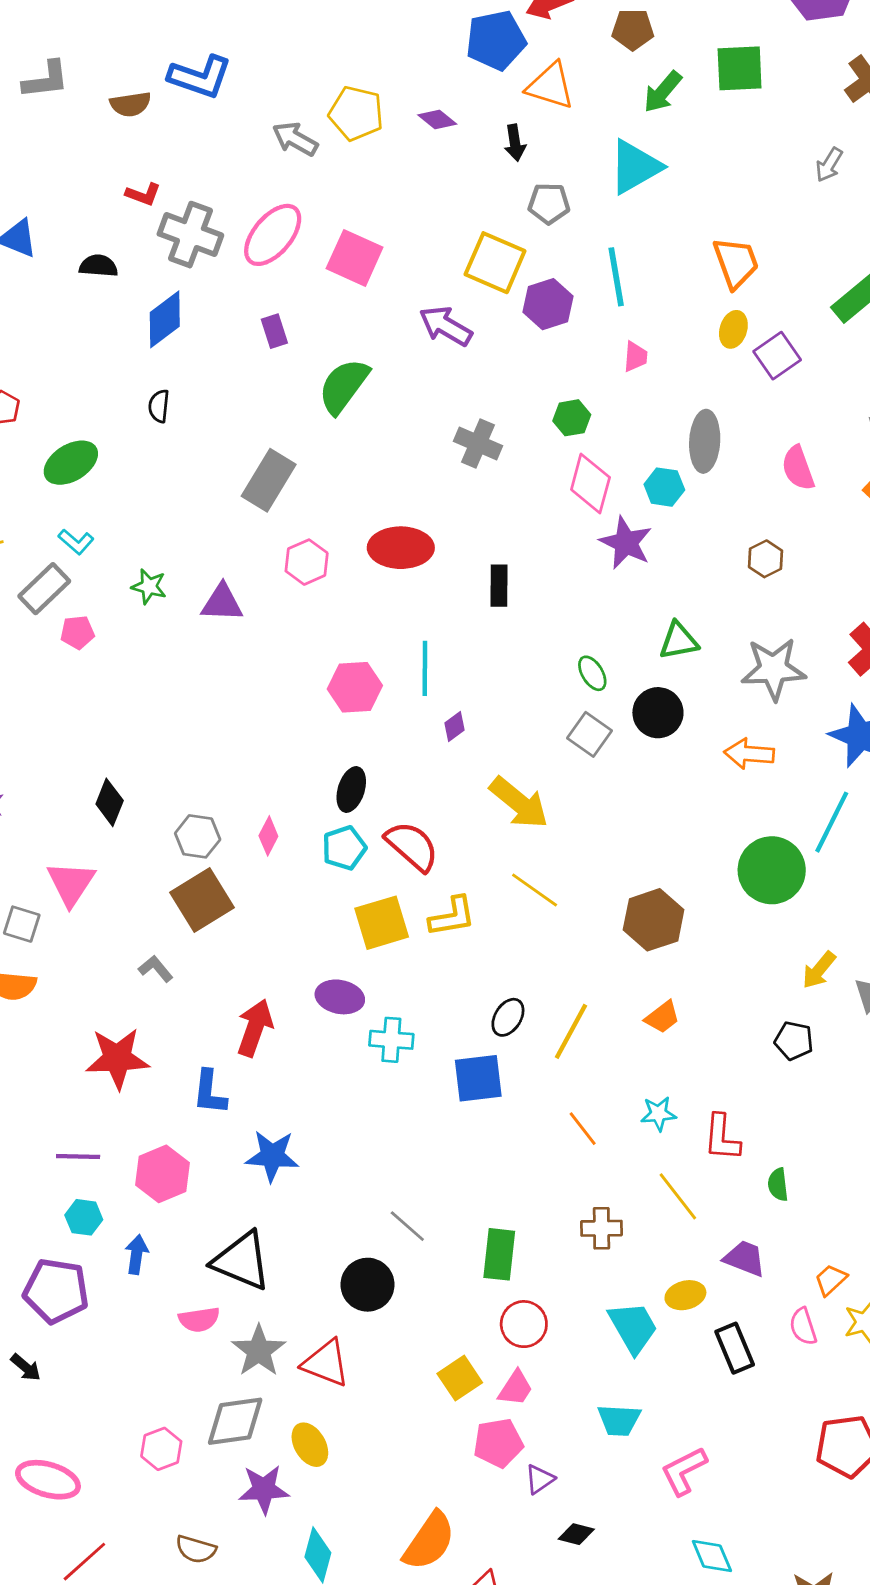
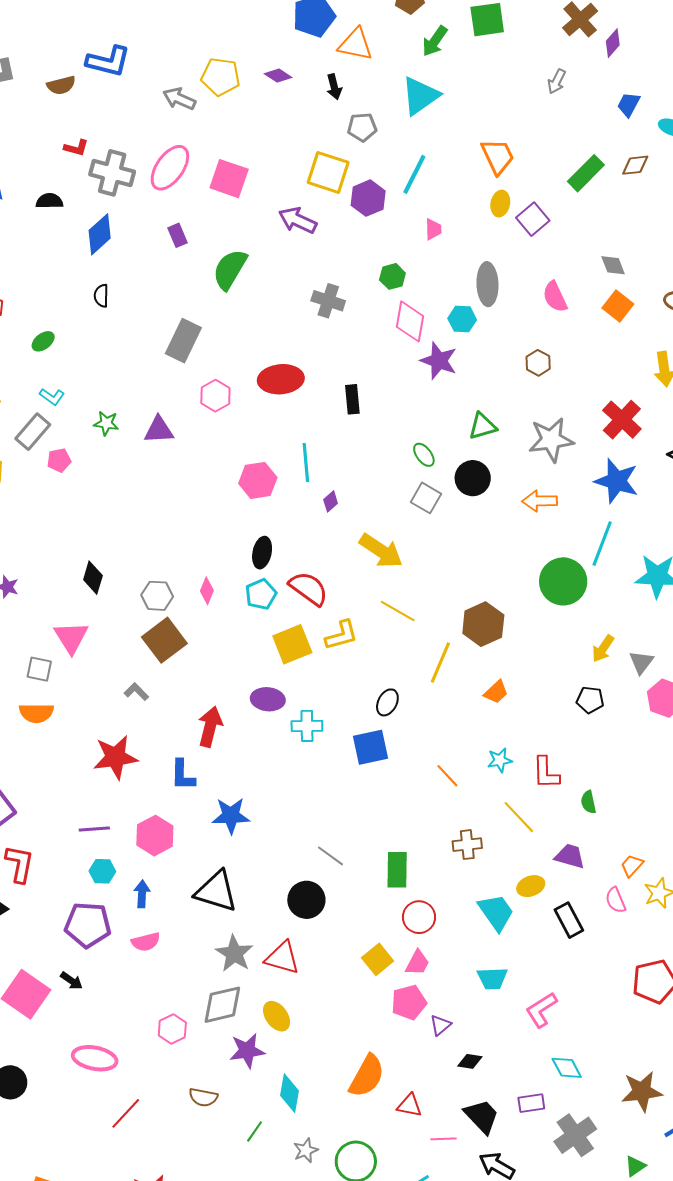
cyan line: (616, 277) -> (414, 174), turned 42
green ellipse: (71, 463) -> (43, 341), size x0.6
yellow line: (571, 1031) -> (440, 663), moved
pink semicircle: (199, 1320) -> (146, 942), moved

